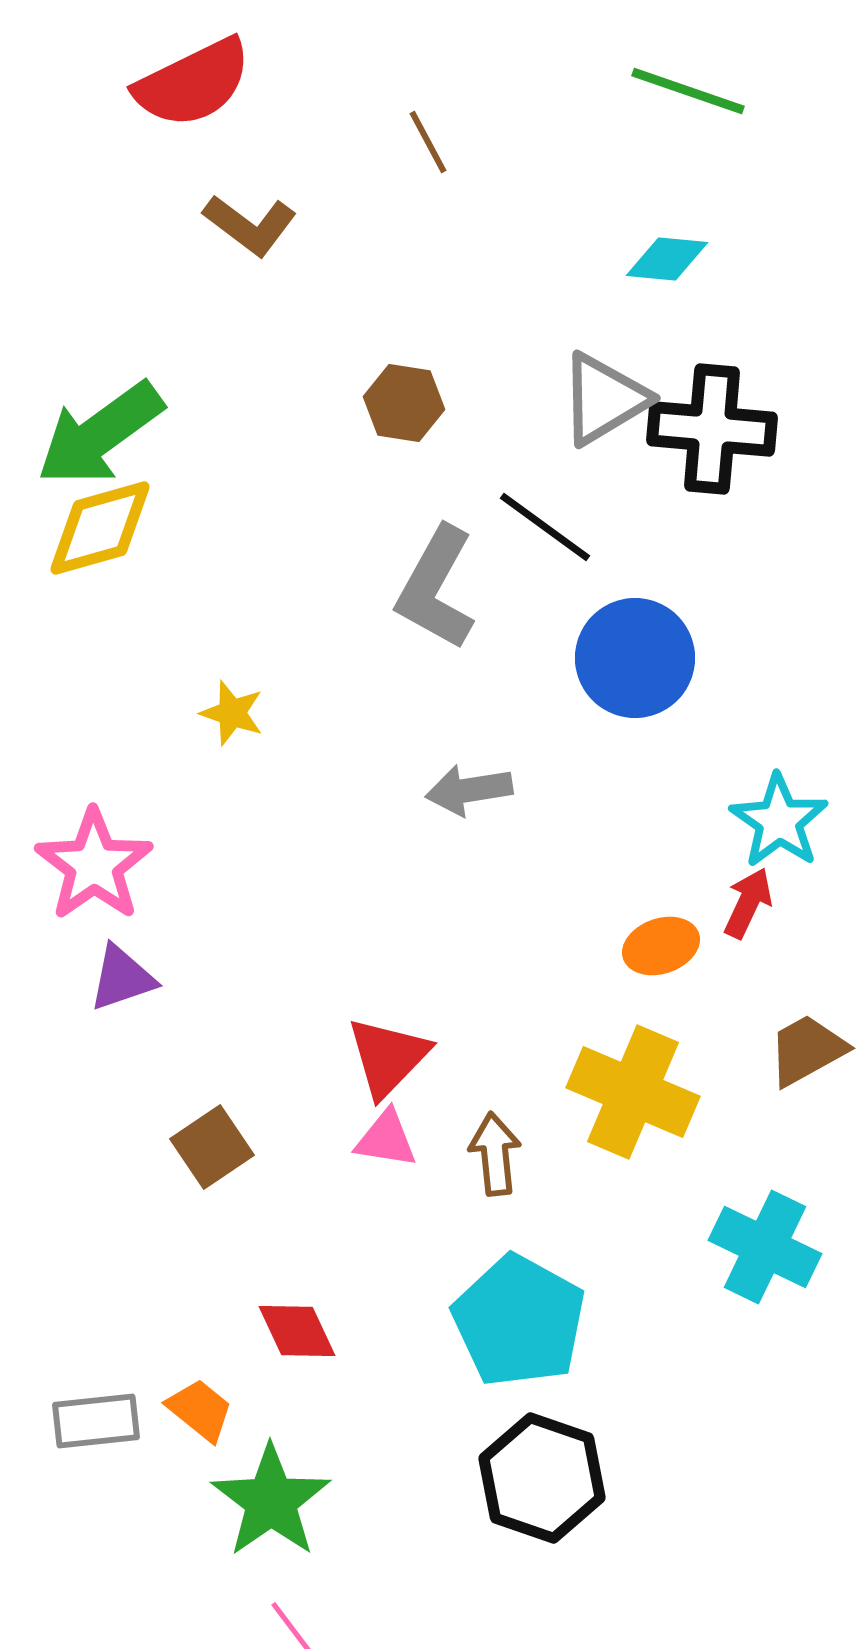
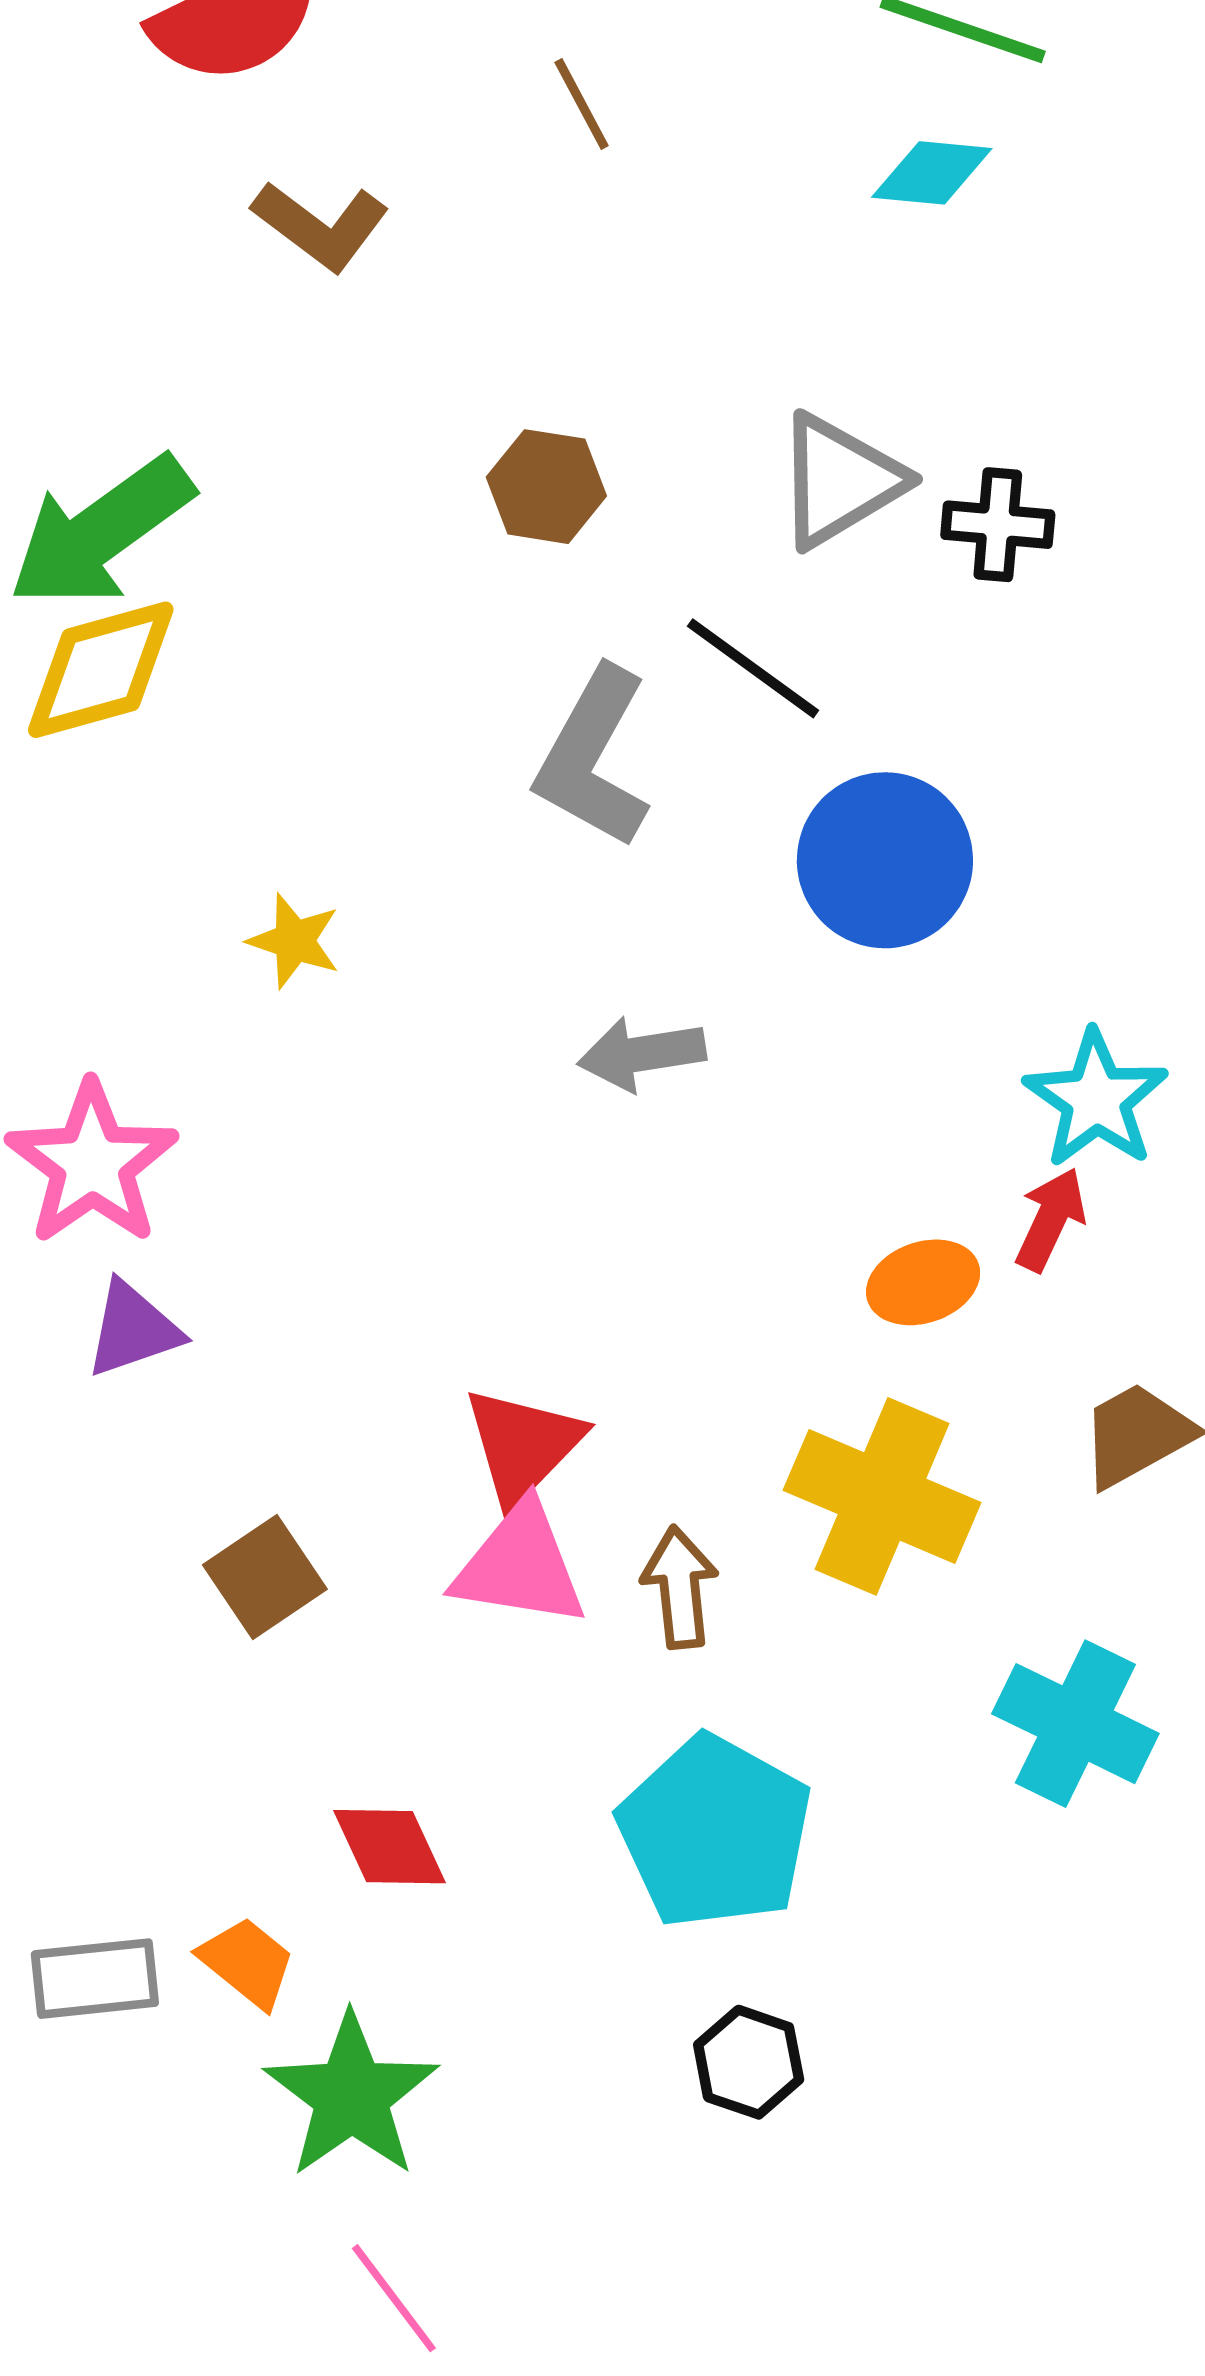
cyan diamond: (667, 259) -> (932, 173), moved
black cross: (712, 429) -> (998, 525), size x0.6
pink triangle: (386, 1139) -> (520, 1565), size x1.5
black hexagon: (542, 1478) -> (749, 2062), size x0.6

